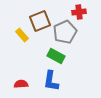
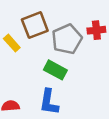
red cross: (79, 12) -> (96, 30), moved

